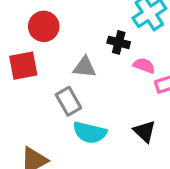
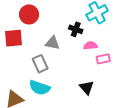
pink semicircle: (144, 66) -> (90, 46), turned -32
cyan semicircle: (90, 133) -> (40, 88), moved

